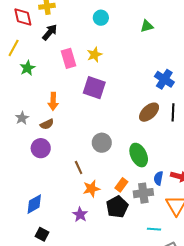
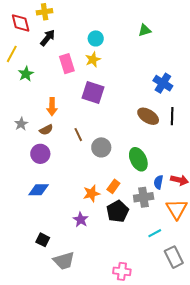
cyan circle: (101, 18) -> (96, 38), moved
brown ellipse: (149, 112) -> (148, 116), turned 75
brown line: (79, 167) -> (78, 135), moved
orange rectangle: (121, 185) -> (113, 186), moved
blue diamond: (34, 204) -> (38, 190), moved, turned 30
cyan line: (154, 229) -> (155, 233), turned -32

